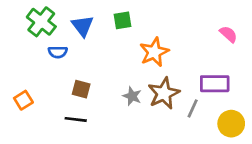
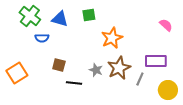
blue triangle: (83, 26) -> (60, 19), turned -36
orange square: (23, 100) -> (17, 73), size x1.5
black line: (76, 119) -> (74, 83), moved

